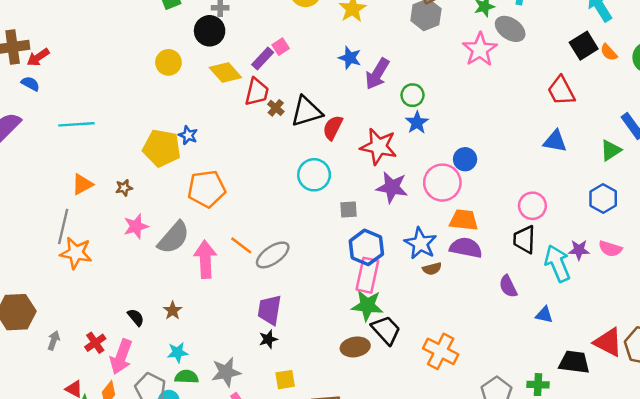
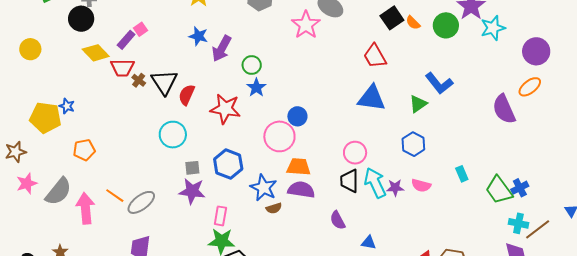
yellow circle: (168, 62) -> (30, 49), moved
red trapezoid: (257, 92) -> (122, 68), turned 80
black triangle: (307, 111) -> (164, 82), turned -44
blue triangle: (555, 141) -> (372, 98), size x1.4
purple star: (392, 187) -> (192, 191), moved
brown star: (124, 188) -> (16, 152), size x1.5
orange pentagon: (207, 189) -> (84, 150), size x0.7
gray square: (349, 209) -> (192, 168), moved
blue hexagon: (366, 247) -> (228, 164), moved
cyan arrow: (558, 263) -> (375, 183), moved
pink rectangle: (367, 275) -> (220, 216), size x0.7

